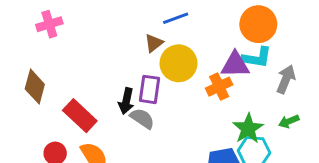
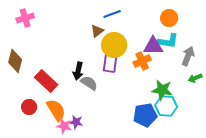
orange circle: (258, 24) -> (169, 18), size x0.7
purple rectangle: (149, 89) -> (110, 63), moved
green arrow: (289, 121) -> (195, 78), moved
green star: (248, 129) -> (162, 90), turned -30

